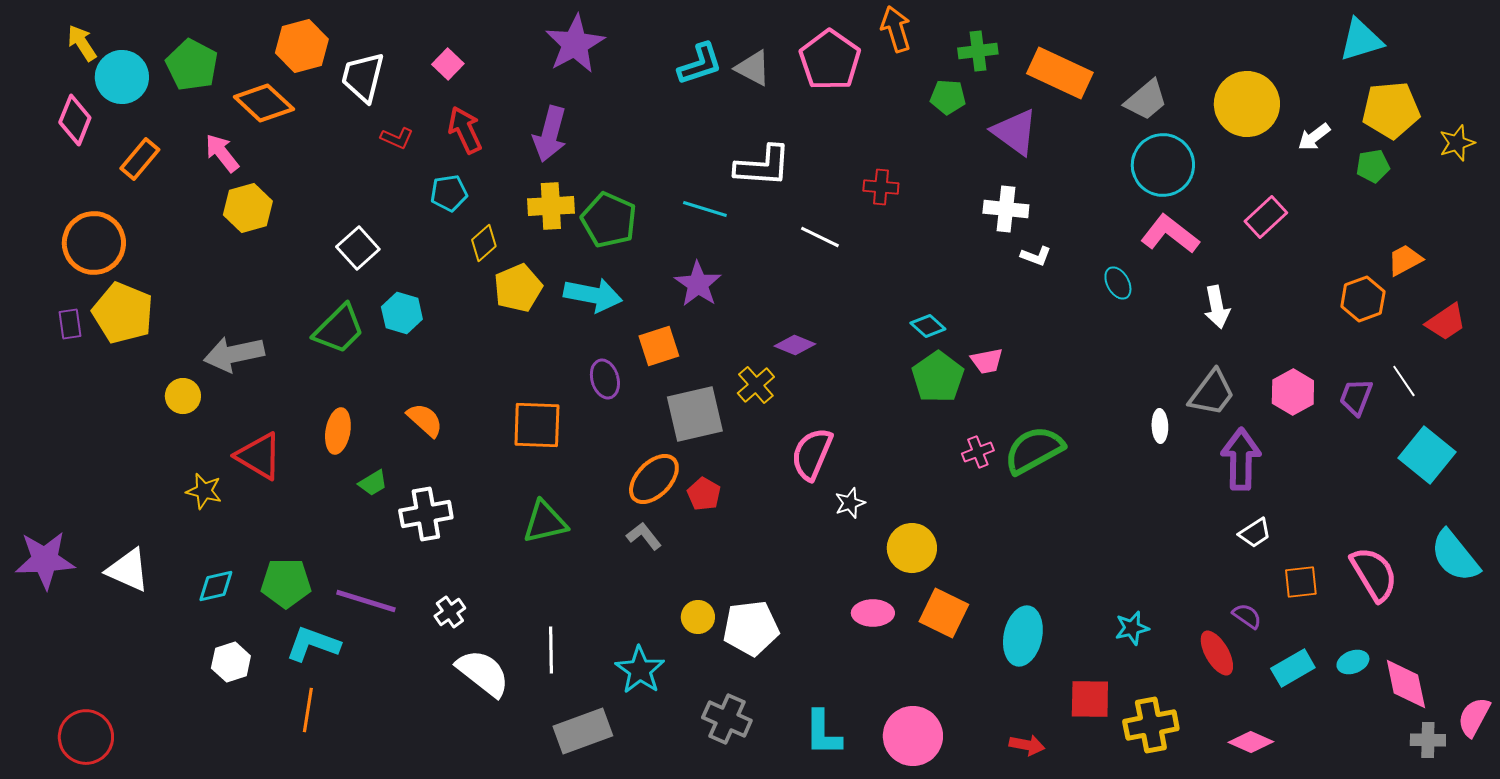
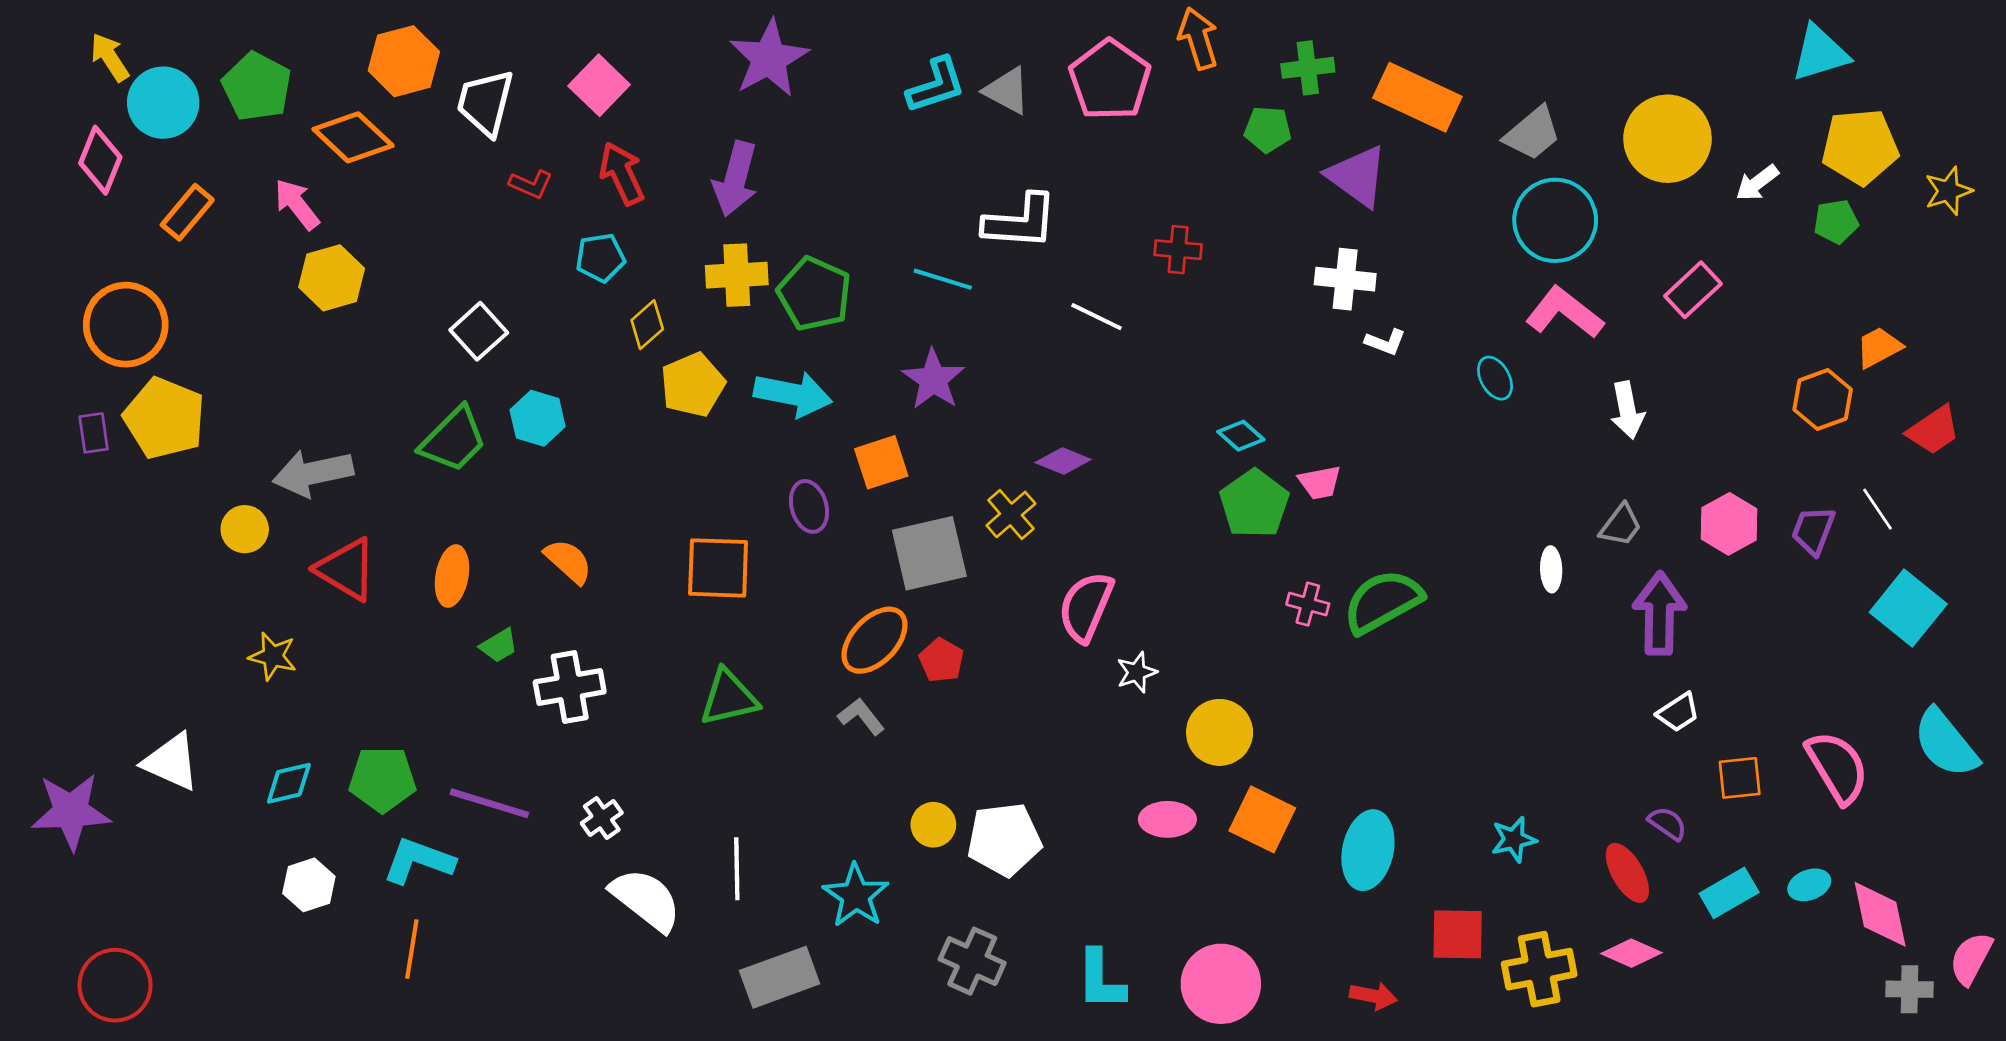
pink square: (448, 64) -> (599, 85), size x1.4
gray trapezoid: (1212, 393) -> (1621, 525), size x0.7
pink cross: (978, 452) -> (1308, 604), turned 36
red triangle: (259, 456) -> (346, 569), moved
purple star: (45, 560) -> (71, 811), moved
pink diamond: (1251, 742) -> (1631, 953), moved

